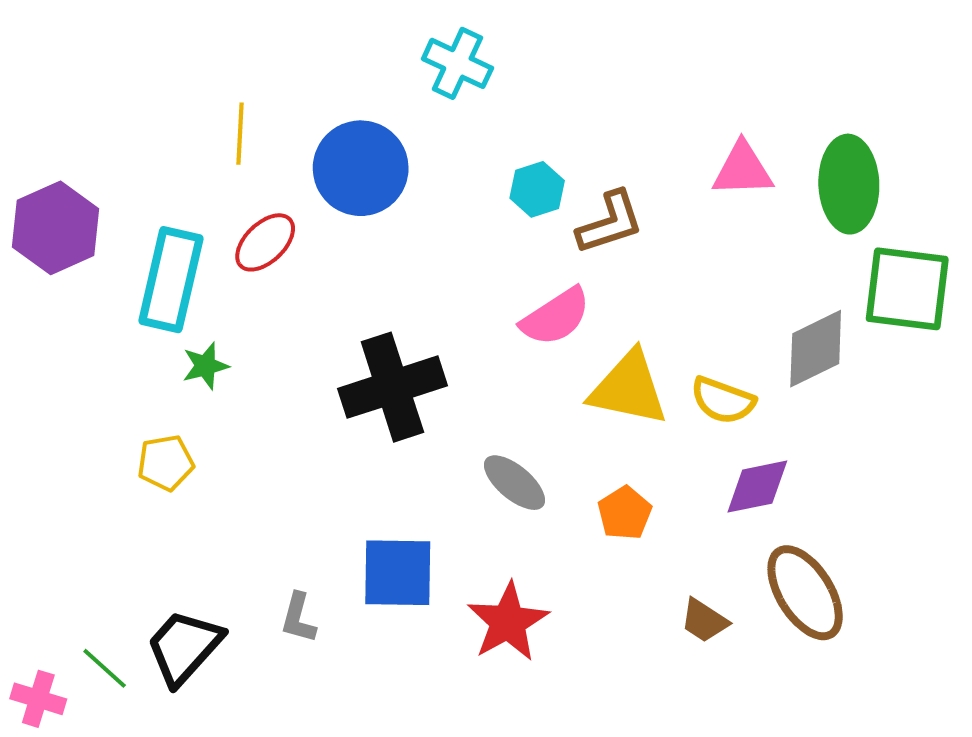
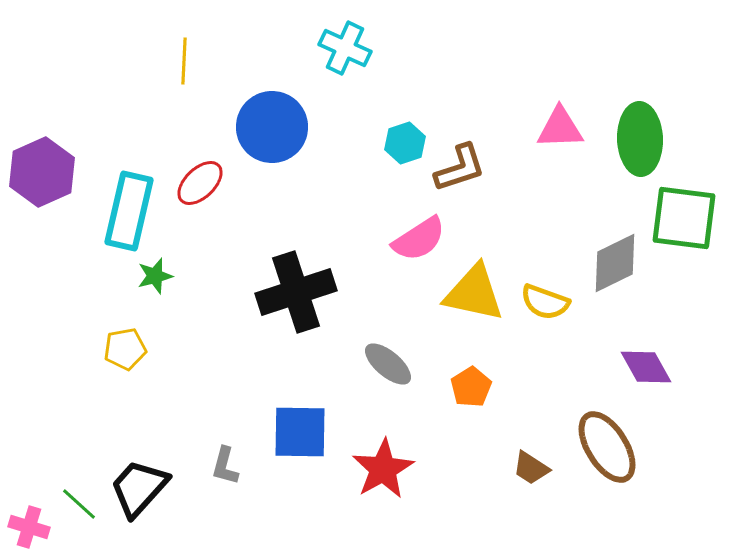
yellow line: (240, 134) -> (184, 61), moved
purple diamond: (757, 487) -> (646, 367), moved, turned 72

